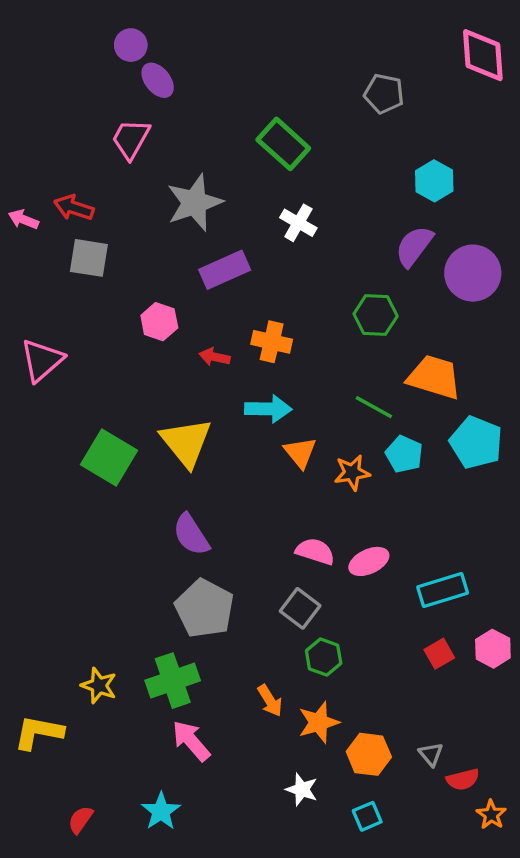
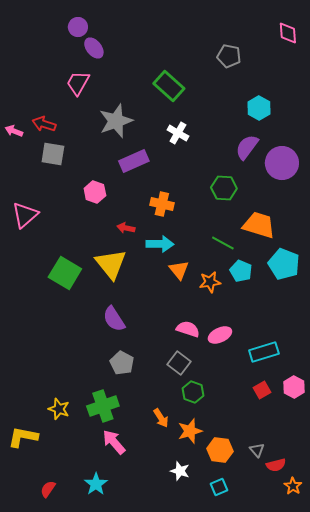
pink diamond: (483, 55) -> (288, 33), size x0.7
red arrow: (215, 357) -> (126, 228), moved
gray pentagon: (205, 608) -> (122, 363), size x0.7

